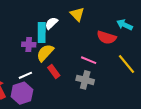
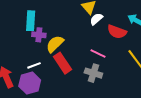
white semicircle: (51, 23) -> (96, 19), moved
cyan rectangle: (42, 32) -> (31, 21), moved
red rectangle: (54, 72) -> (62, 63), size x1.5

